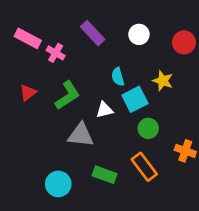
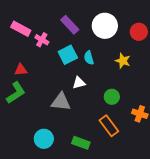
white circle: (139, 34) -> (105, 26), size x1.6
red triangle: (28, 93) -> (21, 70), turned 32
green L-shape: (67, 95) -> (16, 93), moved
cyan square: (135, 99) -> (68, 55), moved
green rectangle: (105, 175) -> (81, 143), moved

